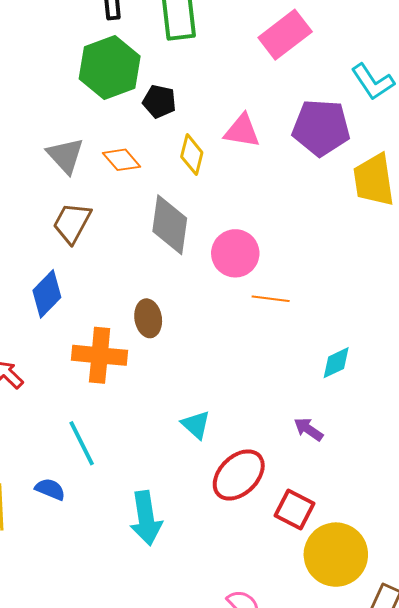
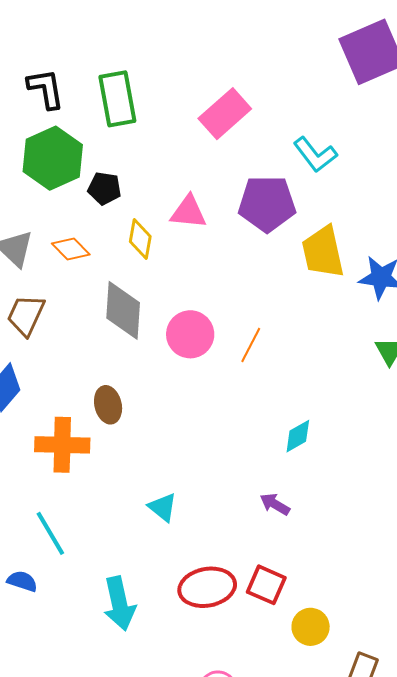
orange line: (271, 299) -> (251, 345), moved, turned -66
red ellipse: (239, 475) -> (207, 587), moved, turned 38
yellow circle: (336, 555) -> (311, 627), size x0.6

